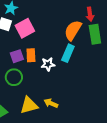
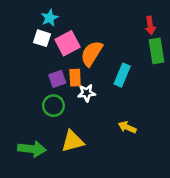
orange semicircle: (73, 30) -> (92, 53), moved
white star: (48, 64) -> (87, 93), moved
yellow arrow: (51, 103) -> (127, 127), moved

